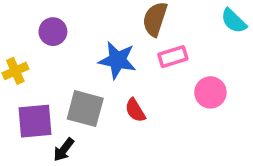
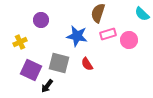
pink circle: (210, 92) -> (129, 40), moved
purple square: (35, 121) -> (31, 70), turned 30

